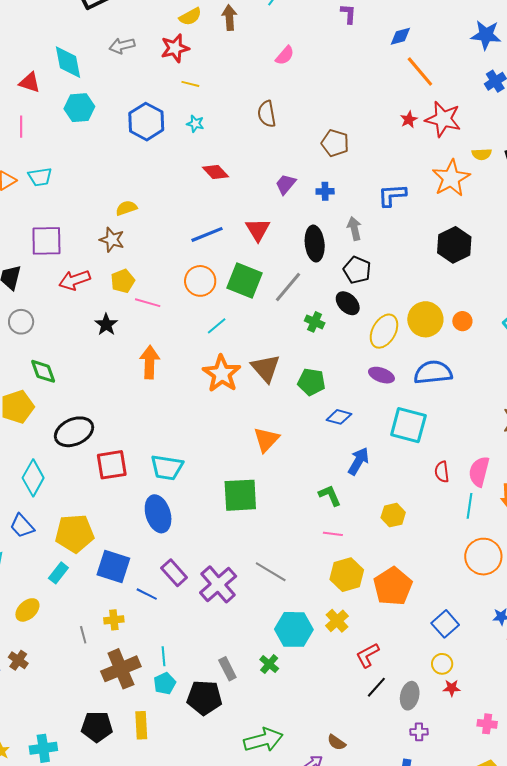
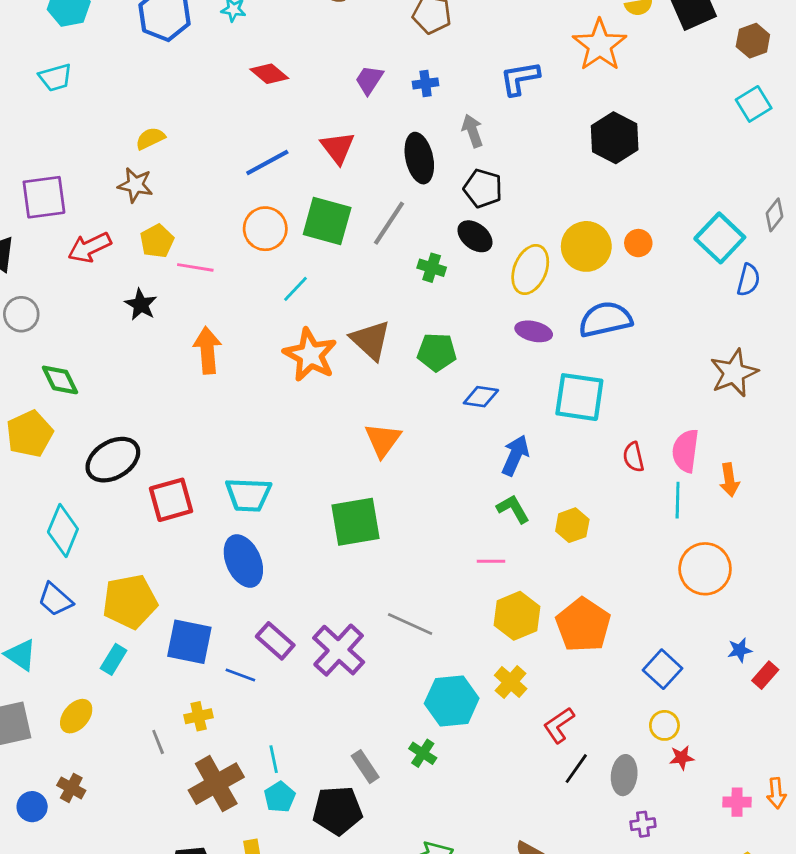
cyan trapezoid: (40, 177) -> (55, 77), moved
green L-shape: (330, 495) -> (513, 509), moved

